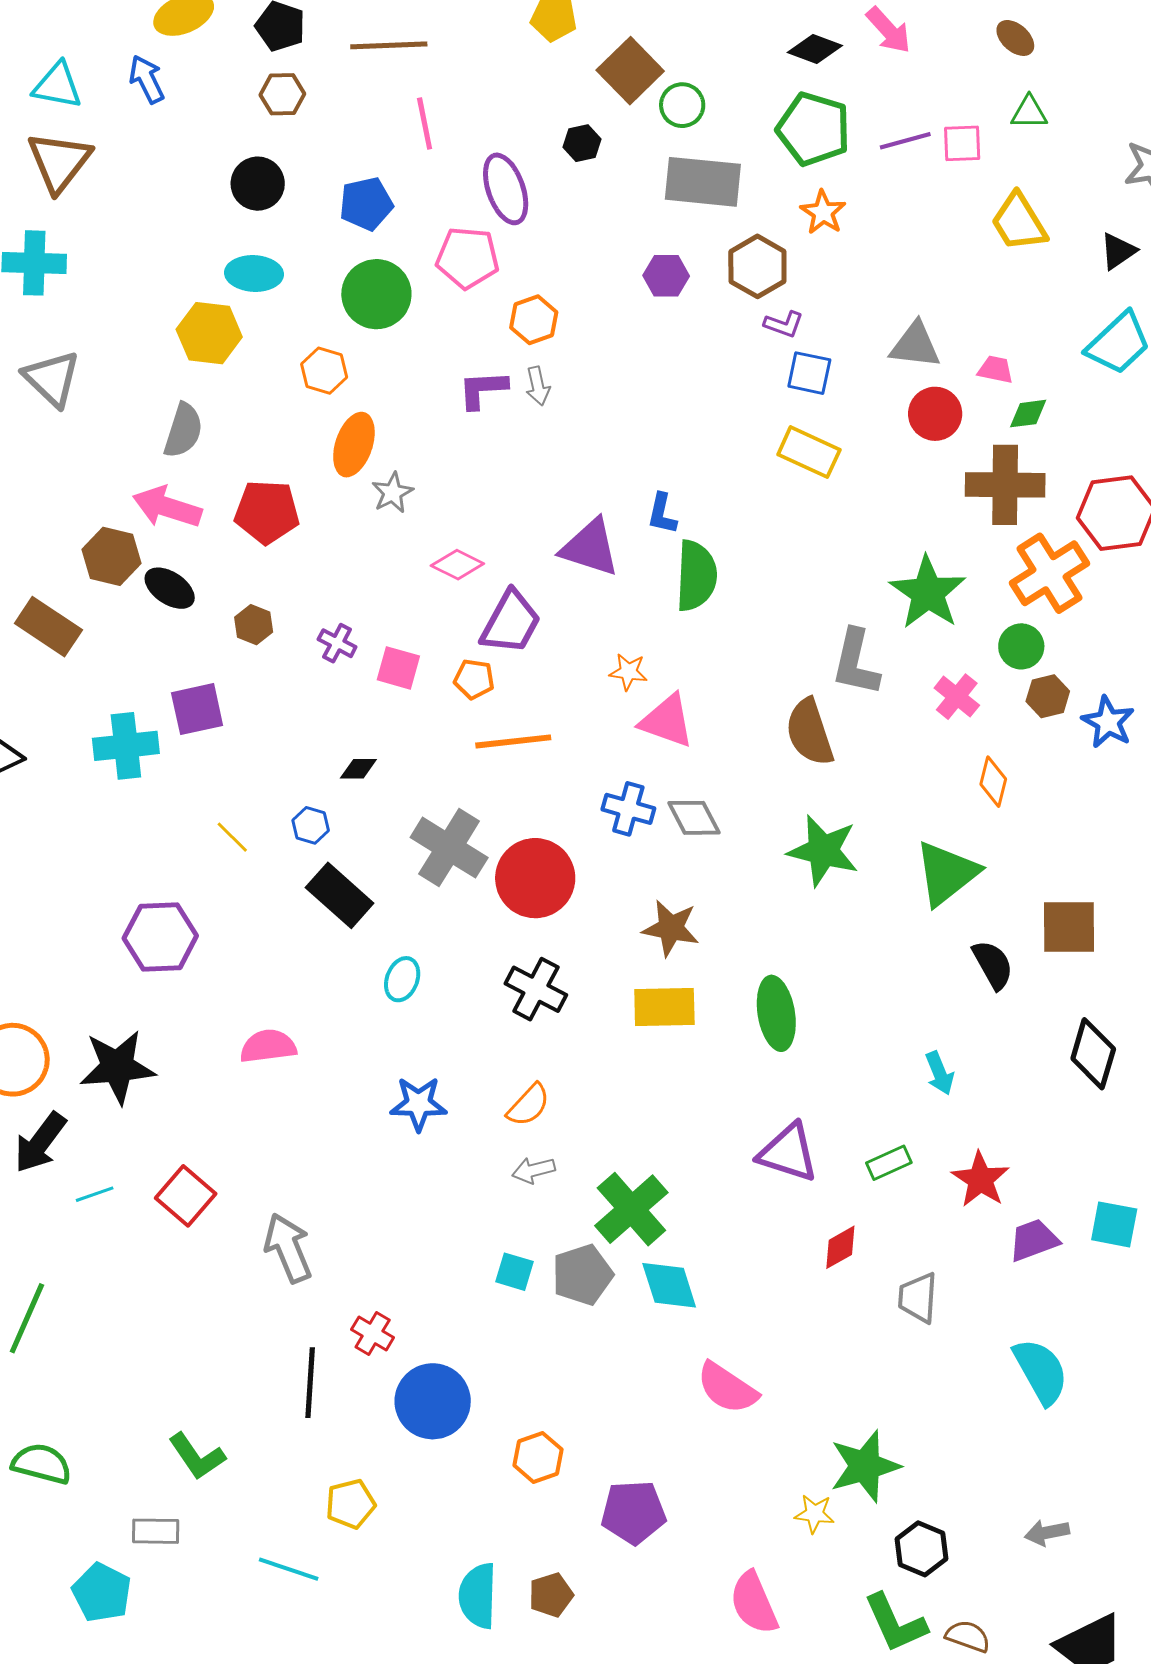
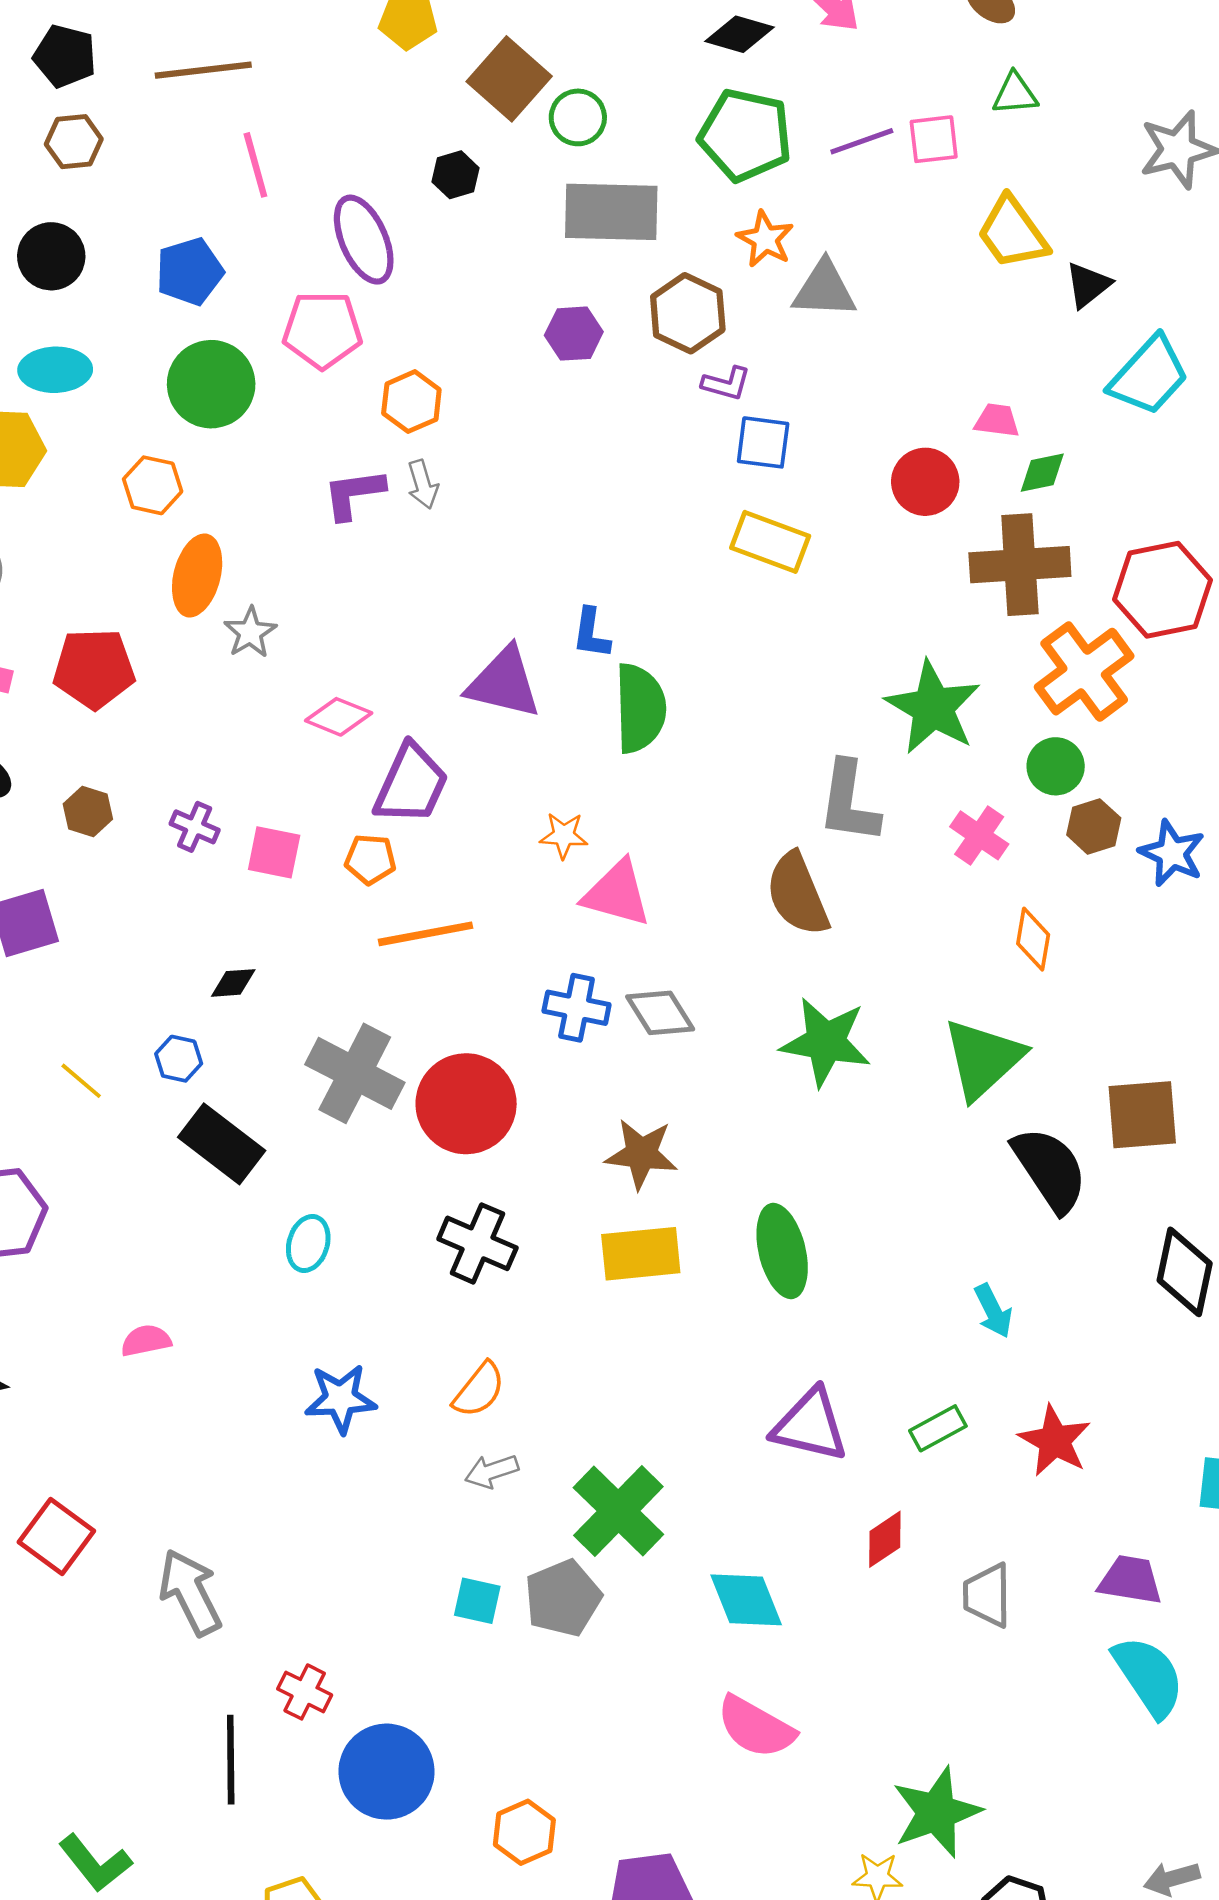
black triangle: (1118, 251) -> (1088, 285), moved
gray triangle: (915, 345) -> (824, 289), moved
black semicircle: (993, 965) -> (1050, 1169), size x1.4
pink semicircle: (268, 1046) -> (146, 1341), size x0.7
purple trapezoid: (1034, 1240) -> (1130, 1580), moved, turned 34
cyan diamond: (669, 1285) -> (746, 1600), moved

